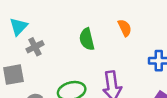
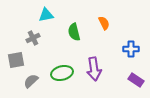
cyan triangle: (19, 27) -> (46, 15), moved, turned 35

